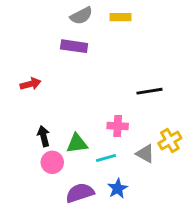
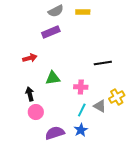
purple rectangle: (74, 46) -> (51, 32), turned -30
red arrow: (30, 84) -> (30, 58), moved
green triangle: (77, 143) -> (53, 78), moved
cyan line: (106, 158) -> (82, 110), moved, turned -48

